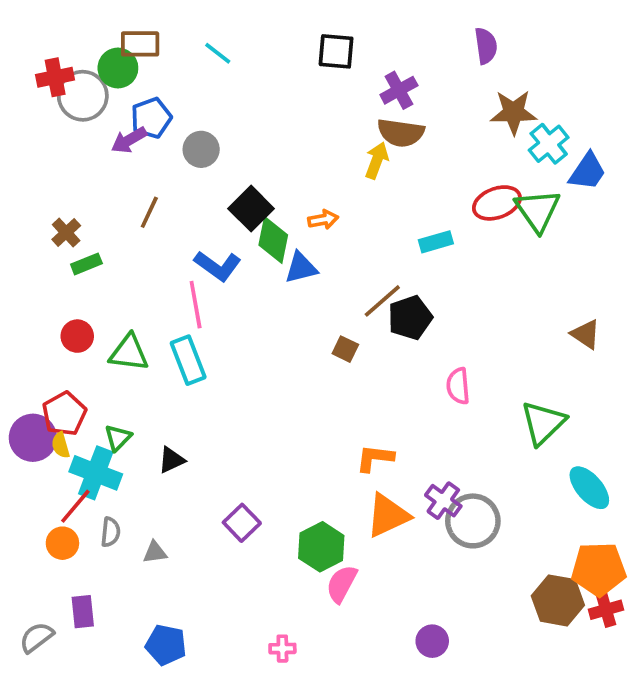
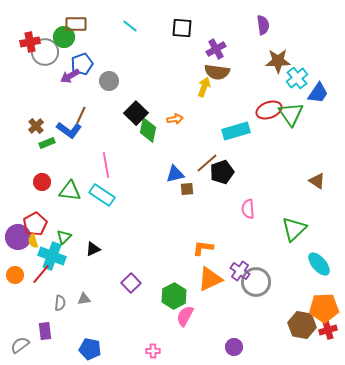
cyan line: (218, 53) -> (130, 26), moved
cyan rectangle: (436, 242) -> (236, 131), size x1.5
blue L-shape: (218, 266) -> (69, 130), moved
blue triangle: (301, 268) -> (175, 174), moved
brown square: (345, 349) -> (187, 189), turned -32
cyan rectangle: (188, 360) -> (102, 195), turned -35
gray semicircle: (111, 532) -> (60, 303), moved
orange circle: (62, 543) -> (15, 275), moved

